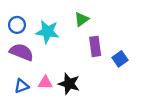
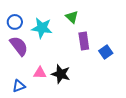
green triangle: (81, 19) -> (72, 17), turned -40
purple semicircle: (22, 52) -> (19, 46), turned 30
blue triangle: (22, 86) -> (19, 86), moved

